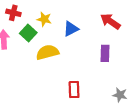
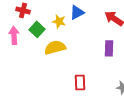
yellow star: (44, 19) -> (59, 21), moved
blue triangle: (71, 29) -> (77, 12), moved

